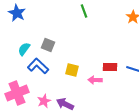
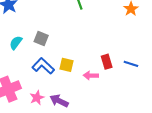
blue L-shape: (38, 66) -> (43, 66), moved
red rectangle: (110, 67) -> (107, 62), turned 72

